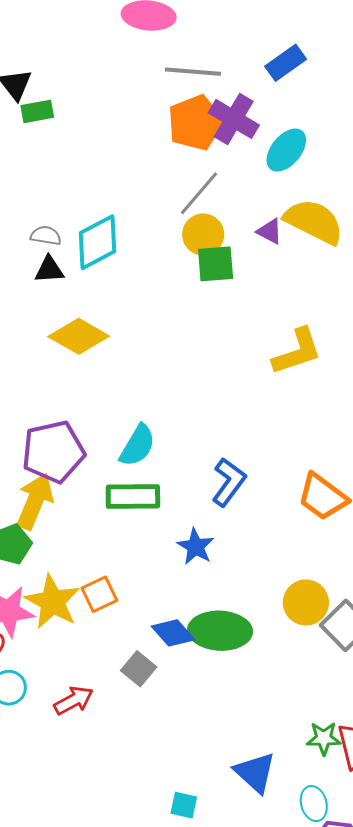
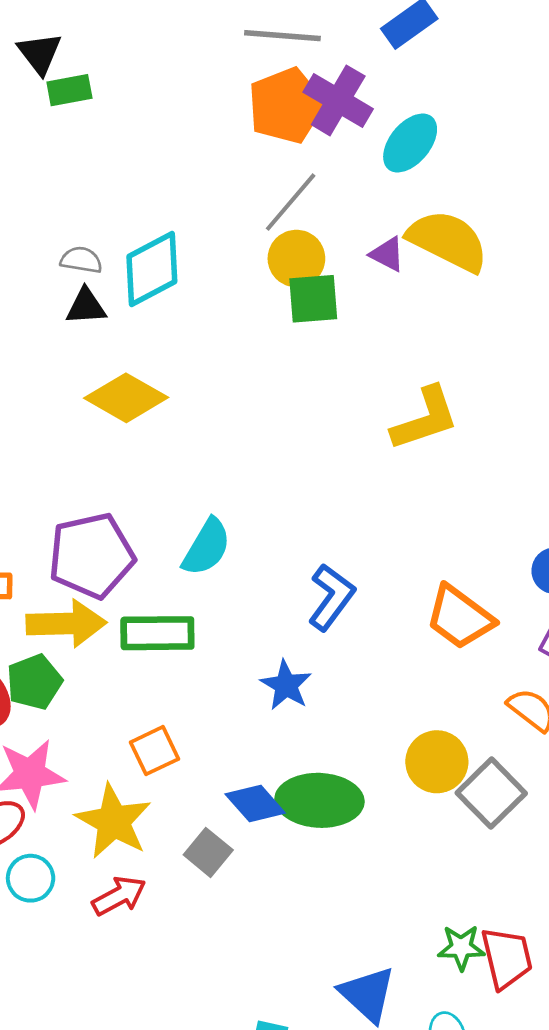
green rectangle: (133, 496) -> (157, 633), moved
yellow arrow: (35, 501) -> (66, 623), turned 66
yellow star: (53, 602) -> (114, 821), moved

